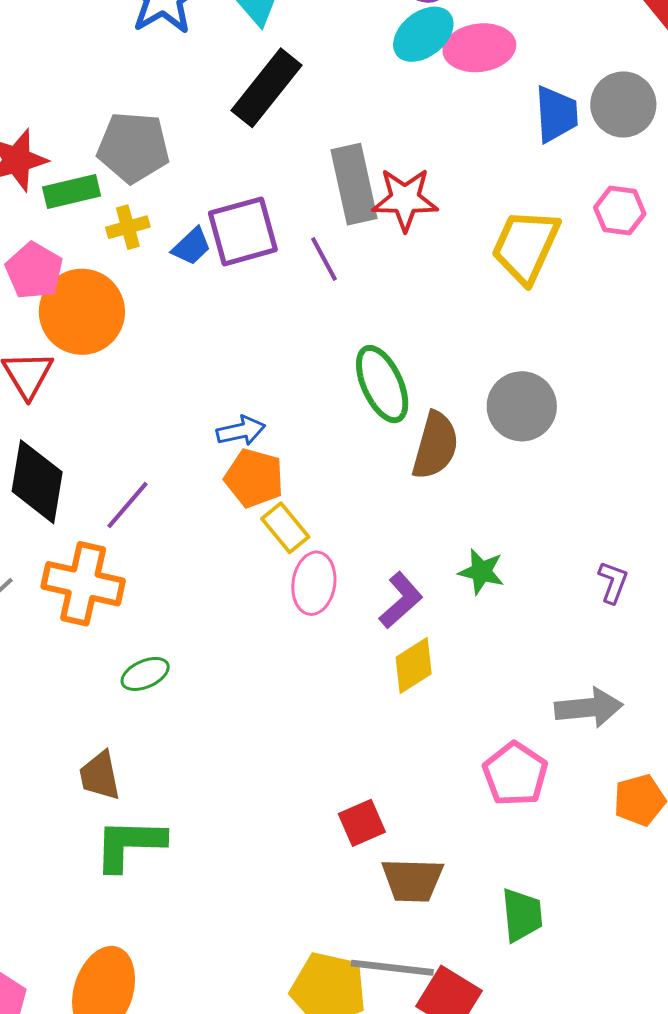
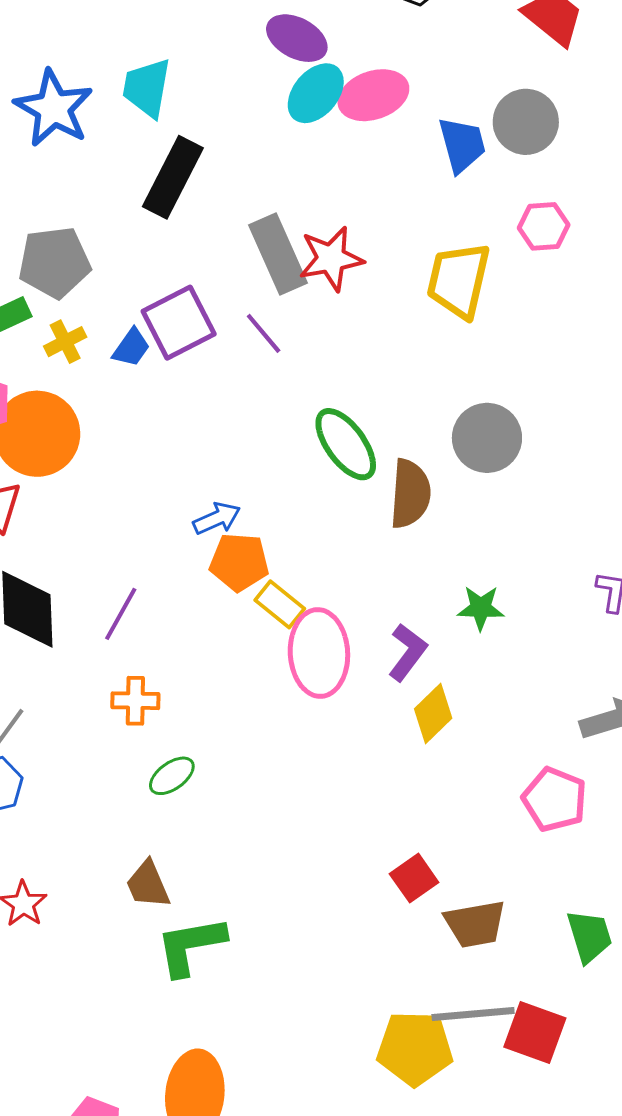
pink ellipse: (314, 583) -> (319, 653), size x1.4
orange cross: (83, 584) -> (135, 701), moved, size x0.6

